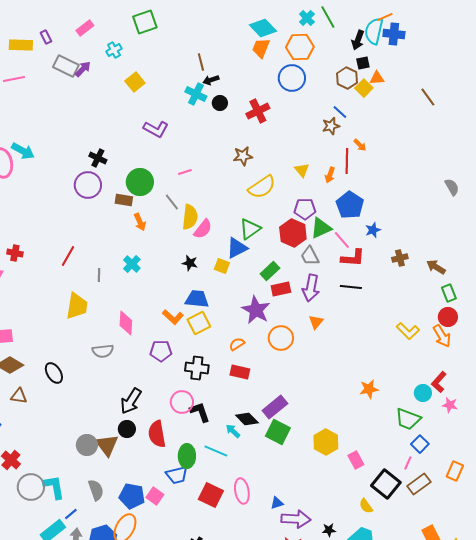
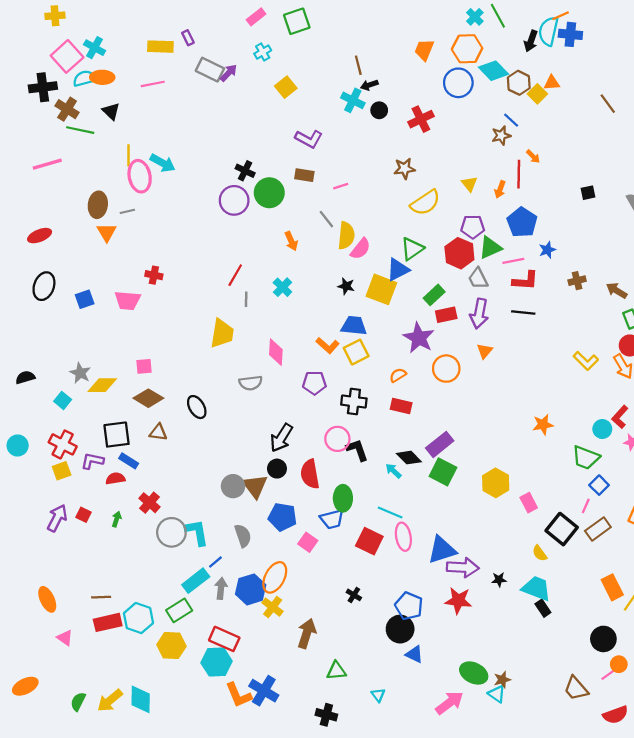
pink rectangle: (85, 28) -> (256, 17), moved
cyan diamond: (263, 28) -> (493, 71), moved
black square: (363, 63) -> (588, 193), moved
green circle: (140, 182) -> (269, 193), moved
brown rectangle: (124, 200) -> (304, 175), moved
pink line: (342, 240) -> (513, 261), turned -60
red line: (68, 256) -> (235, 275), moved
yellow square: (222, 266) -> (381, 289), size x1.8
cyan line: (216, 451) -> (390, 513), moved
blue pentagon: (132, 496) -> (282, 517), moved
blue triangle: (277, 503) -> (442, 550), size x2.0

